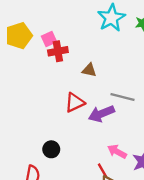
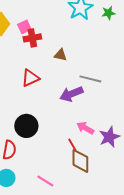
red triangle: (75, 103) -> (30, 78), moved
black circle: (51, 149) -> (26, 126), size x1.5

